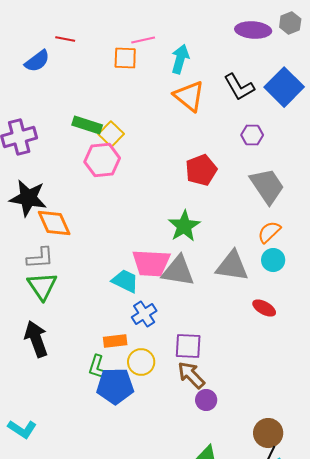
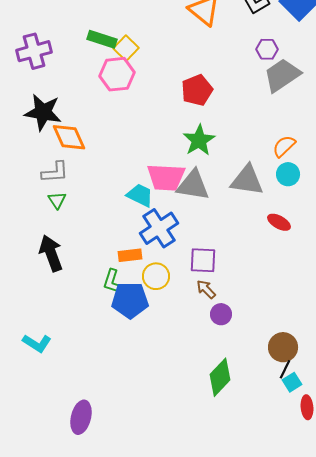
red pentagon: (201, 170) -> (197, 90), moved
gray trapezoid: (267, 186) -> (282, 75), moved, turned -90
green triangle: (42, 286) -> (57, 200), size x0.6
blue cross: (144, 314) -> (159, 228), size x1.5
brown arrow: (191, 375) -> (206, 289), size x0.7

